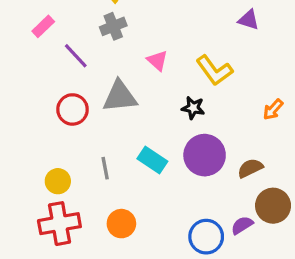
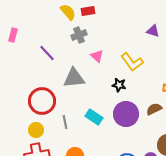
pink rectangle: (43, 26) -> (13, 35), moved, turned -32
gray cross: (113, 26) -> (79, 35), moved
red circle: (73, 109) -> (42, 101), moved, size x1.4
brown semicircle: (250, 168) -> (154, 109), moved

